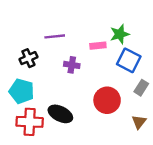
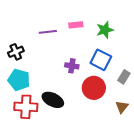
pink rectangle: (98, 46) -> (76, 25), moved
black cross: (28, 58) -> (16, 52), moved
blue square: (129, 60) -> (101, 60), moved
purple cross: (72, 65) -> (72, 66), moved

